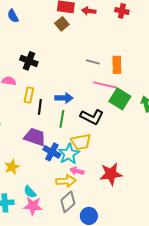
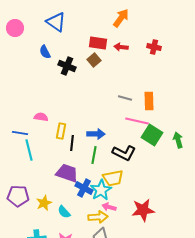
black cross: (29, 61) -> (67, 66), moved
cyan semicircle: (30, 192) -> (64, 212), moved

